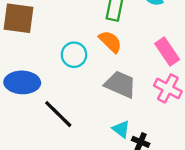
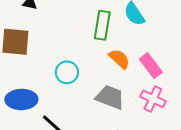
orange semicircle: (110, 42) -> (119, 59), moved

